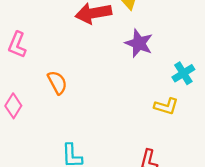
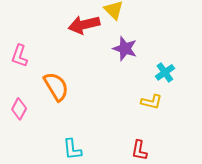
orange semicircle: (57, 82) -> (56, 86), size x1.4

